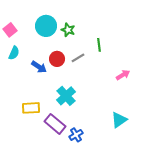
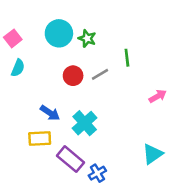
blue arrow: (39, 67) -> (50, 113), moved

